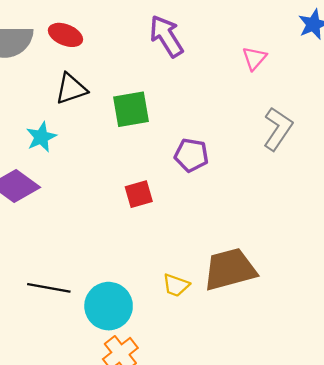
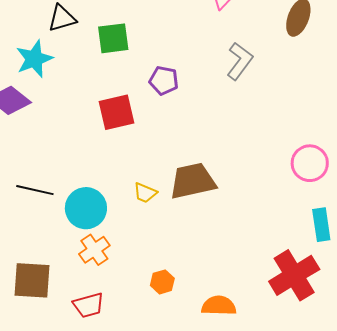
cyan star: (41, 137) -> (34, 59), size x1.4
red square: (139, 194) -> (116, 112), size x1.5

